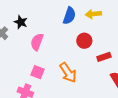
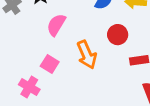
orange arrow: (68, 73) -> (87, 55), moved

